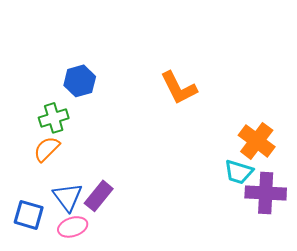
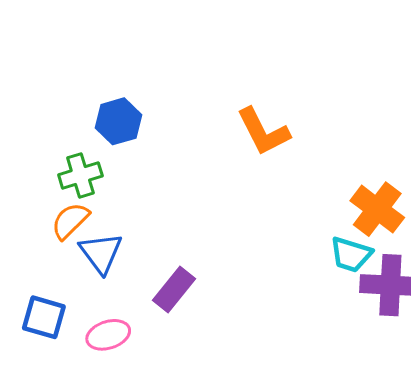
purple rectangle: (99, 196) -> (174, 290), moved
blue triangle: (68, 197) -> (101, 253), moved

